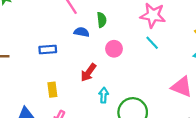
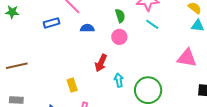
green semicircle: (102, 20) -> (120, 16), moved
blue rectangle: (48, 49) -> (51, 23), moved

